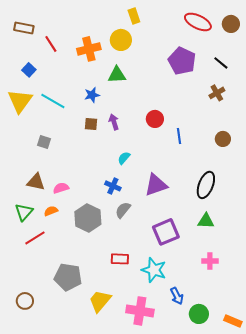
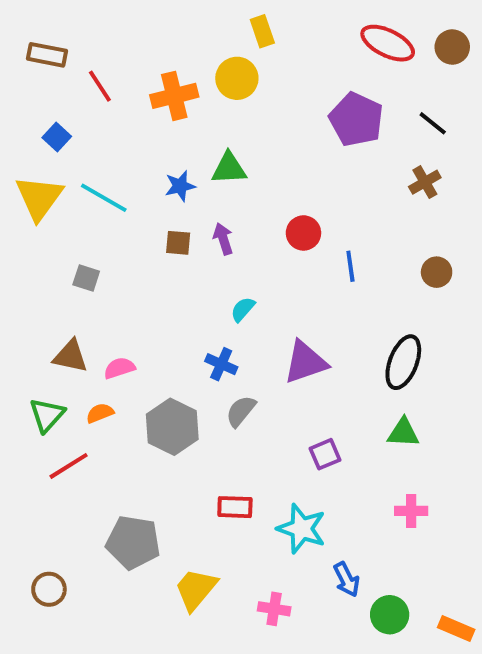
green triangle: (117, 75) -> (229, 168), moved
purple square: (166, 232) -> (325, 454), size x0.6
pink cross: (140, 311) -> (274, 609), size x0.6

